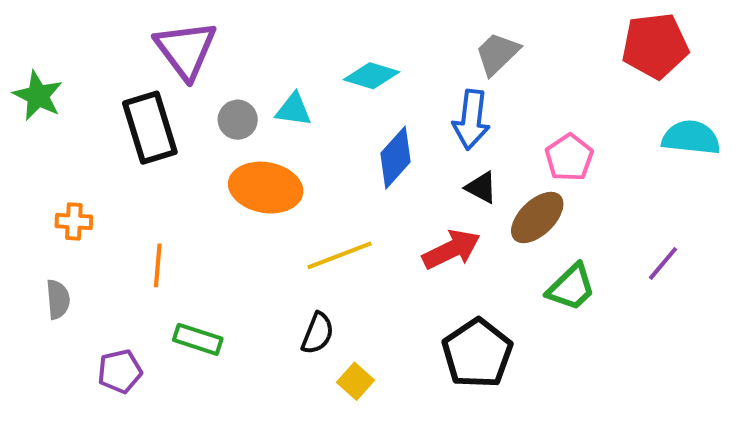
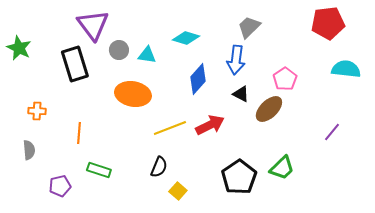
gray circle: (238, 120) -> (119, 50), moved
red arrow: (451, 249) -> (210, 125), moved
green trapezoid: (571, 287) -> (282, 168), moved

